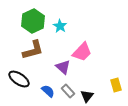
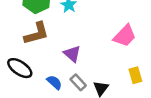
pink trapezoid: (82, 52) -> (125, 36), moved

